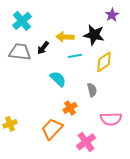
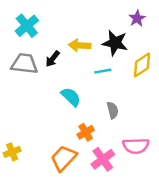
cyan line: (75, 56) -> (103, 71), moved
yellow diamond: (104, 62) -> (142, 65), moved
pink cross: (86, 142) -> (103, 159), moved

